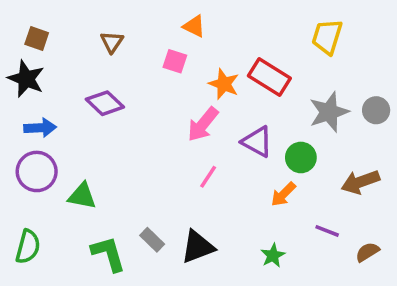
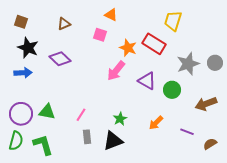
yellow trapezoid: (327, 37) -> (173, 21), moved
brown triangle: (112, 42) -> (64, 24), turned 32
black star: (26, 79) -> (28, 48), moved
purple circle: (37, 171) -> (21, 114), moved
pink line: (208, 177) -> (81, 115), moved
orange arrow: (283, 194) -> (156, 123), moved
gray rectangle: (152, 240) -> (87, 137), turned 40
green L-shape: (108, 254) -> (43, 145), moved
green star: (273, 255) -> (120, 119), moved

